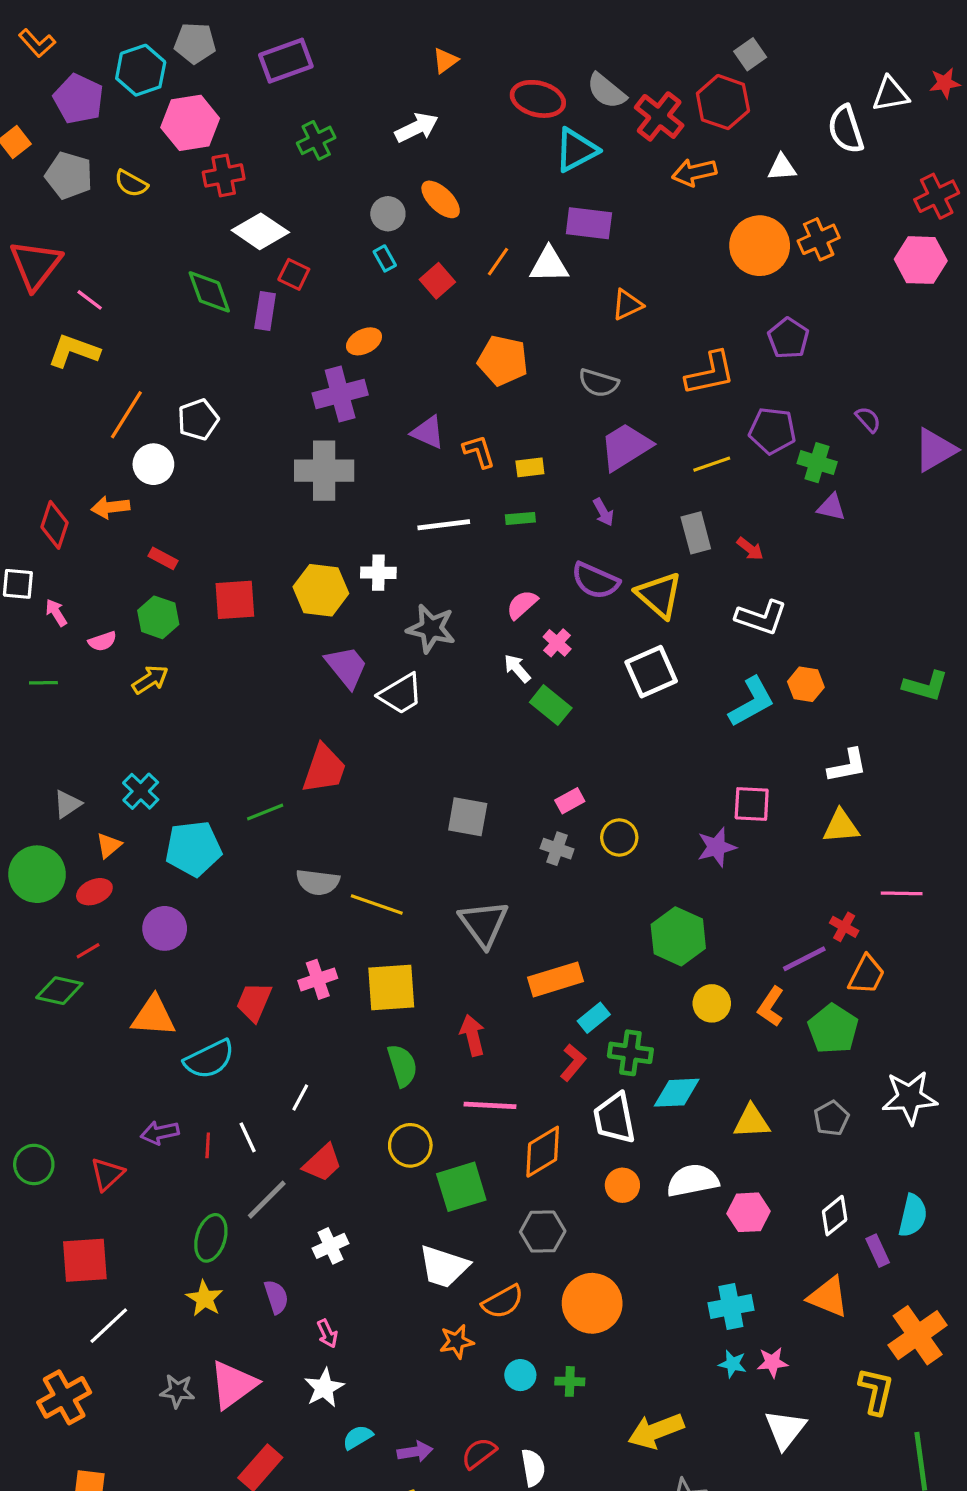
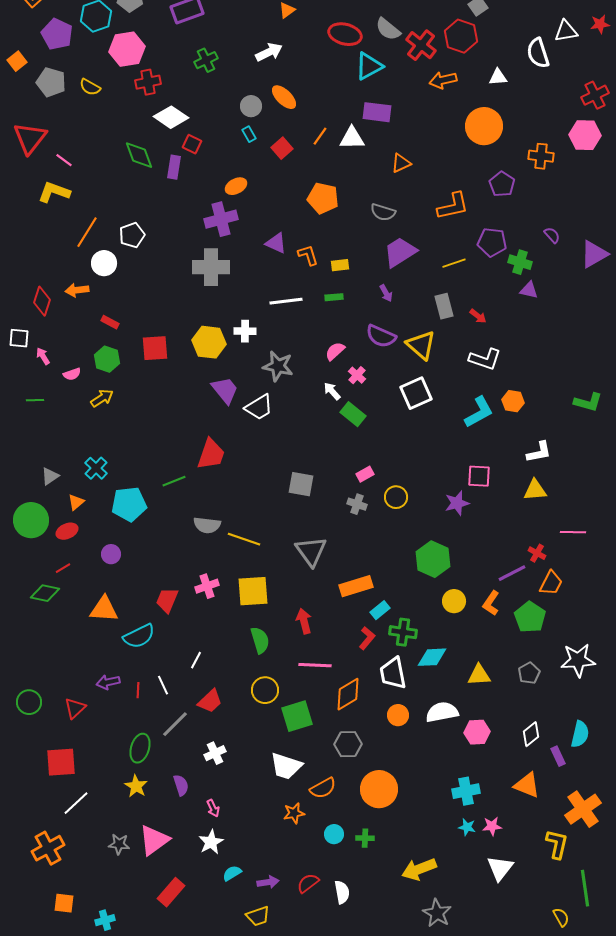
orange cross: (819, 239) -> (541, 156), moved, turned 30
purple circle: (165, 928) -> (111, 554), size x0.7

